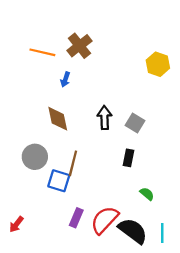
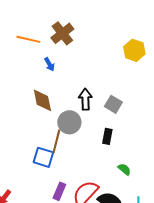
blue arrow: (65, 79) -> (49, 64), turned -48
gray circle: (35, 157) -> (69, 122), moved

